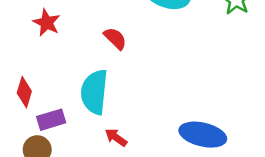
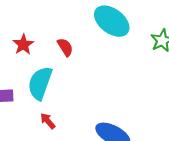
red star: (47, 23) -> (23, 44), moved

